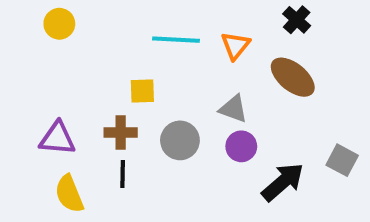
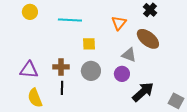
cyan line: (176, 40) -> (70, 20), moved
yellow square: (142, 91) -> (89, 44), moved
gray triangle: (233, 109) -> (129, 55), moved
gray square: (342, 160) -> (176, 101), moved

